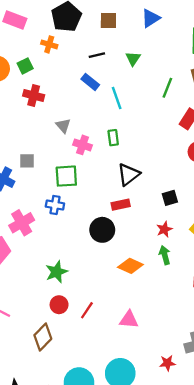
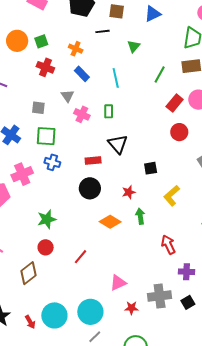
orange cross: (49, 44) -> (76, 49), moved
black line: (97, 55) -> (102, 31), moved
blue rectangle: (90, 82) -> (82, 74), moved
gray square: (27, 161) -> (38, 108), moved
black triangle: (128, 174) -> (118, 144), turned -40
green square: (66, 176) -> (46, 136), moved
red rectangle: (121, 205) -> (93, 161), moved
red star: (164, 229) -> (129, 192), moved
red line: (87, 310) -> (81, 257), moved
pink triangle: (129, 320) -> (118, 283), moved, turned -36

